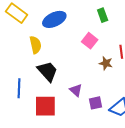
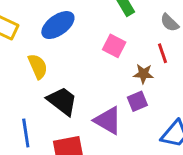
purple triangle: (76, 90) -> (108, 120), size x1.5
purple square: (95, 103) -> (137, 101), moved

